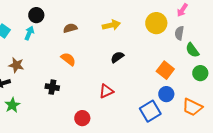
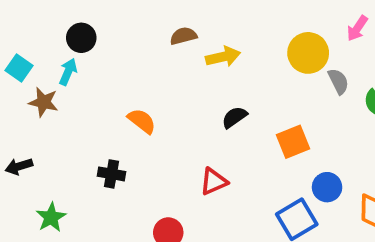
brown semicircle: (70, 28) -> (183, 36), moved
gray semicircle: (179, 33) -> (338, 81), moved, turned 144
brown star: (16, 65) -> (43, 102), moved
orange square: (165, 70) -> (293, 142), moved, turned 30
green star: (12, 105) -> (51, 217), moved

